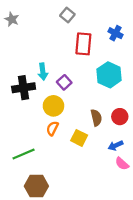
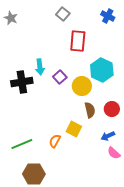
blue cross: (116, 33) -> (108, 16), moved
yellow circle: (53, 106) -> (82, 86), moved
orange semicircle: (52, 128) -> (55, 141), moved

